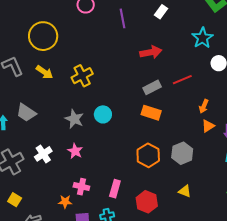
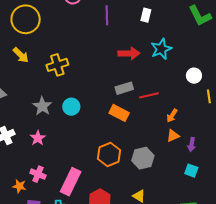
white rectangle: (161, 12) -> (146, 15), turned -32
cyan star: (202, 38) -> (161, 49), moved
red line: (182, 80) -> (149, 95), moved
pink rectangle: (115, 189) -> (71, 182), size x1.5

